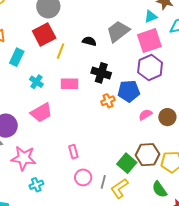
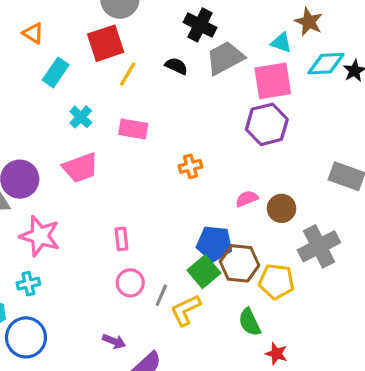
cyan triangle: (151, 16) -> (281, 43), turned 32
black cross: (101, 73) -> (200, 25), moved
blue pentagon: (129, 91) -> (214, 243), moved
cyan cross: (36, 185) -> (28, 284), moved

